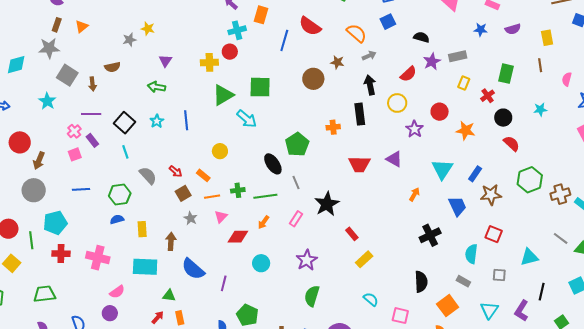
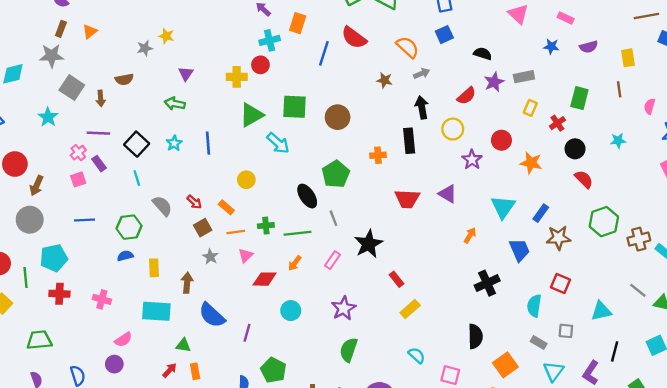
brown circle: (313, 79) -> (338, 117), moved
pink cross: (98, 258) -> (102, 299), size x0.7
gray rectangle: (463, 281) -> (539, 342), moved

